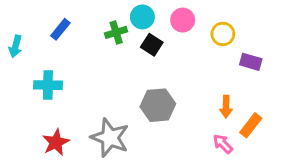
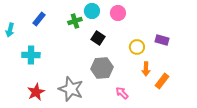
yellow circle: (223, 34) -> (137, 47), moved
black square: (152, 45) -> (98, 38), moved
pink arrow: (223, 144) -> (122, 93), moved

